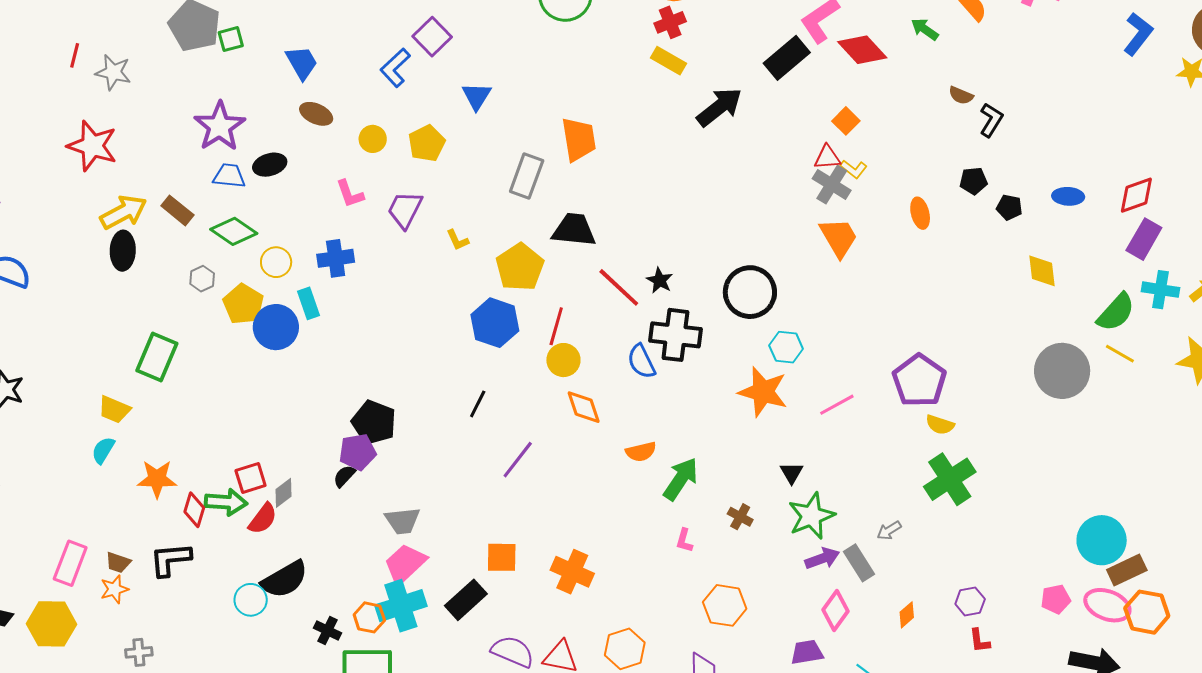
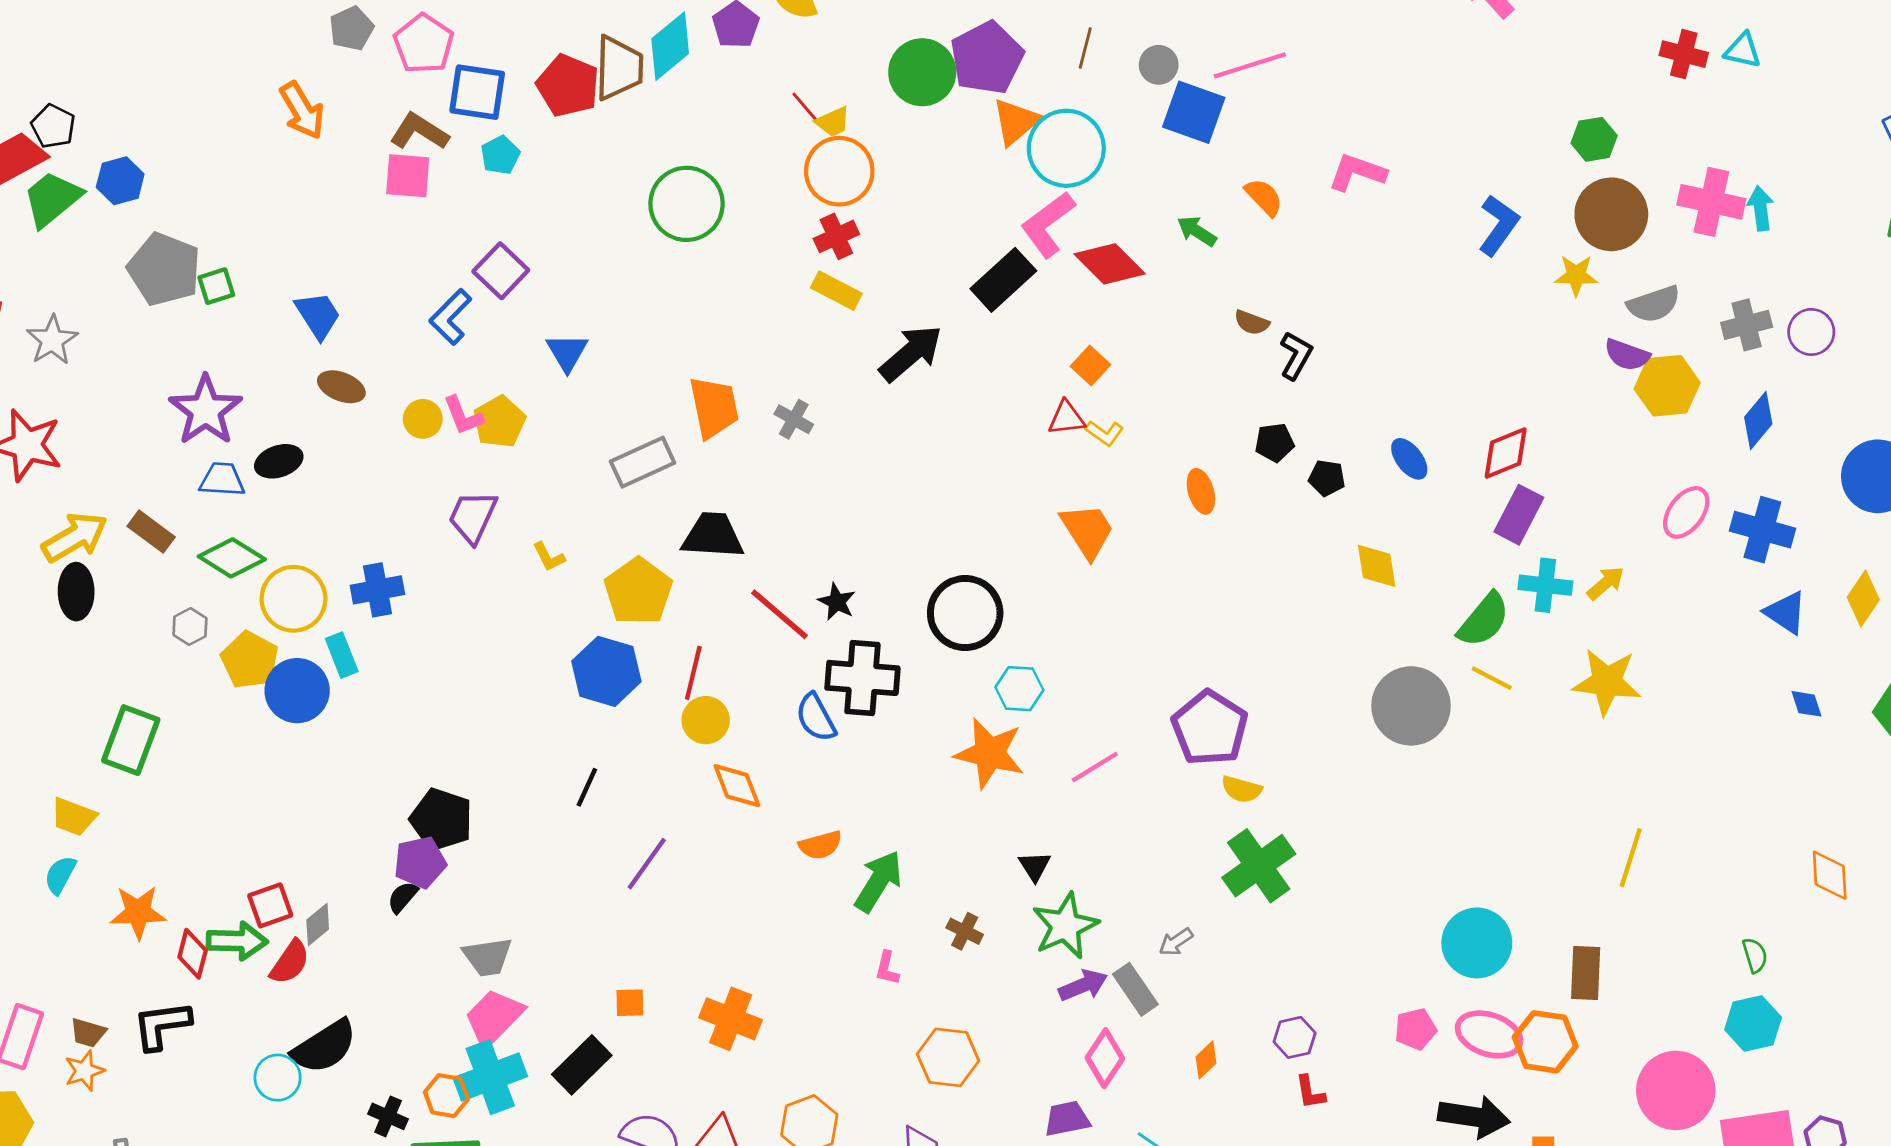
gray star: (113, 72) -> (52, 340), turned 30
gray rectangle: (527, 176) -> (643, 462), turned 48
gray cross: (832, 185) -> (794, 419), moved, size x0.7
pink L-shape: (350, 194) -> (463, 416), moved
blue ellipse: (1068, 196) -> (1409, 459), turned 52
yellow circle: (276, 262) -> (293, 599), size x1.5
orange square: (502, 557) -> (630, 1003), size x0.7
brown rectangle: (1127, 570) -> (1586, 973), moved, turned -60

